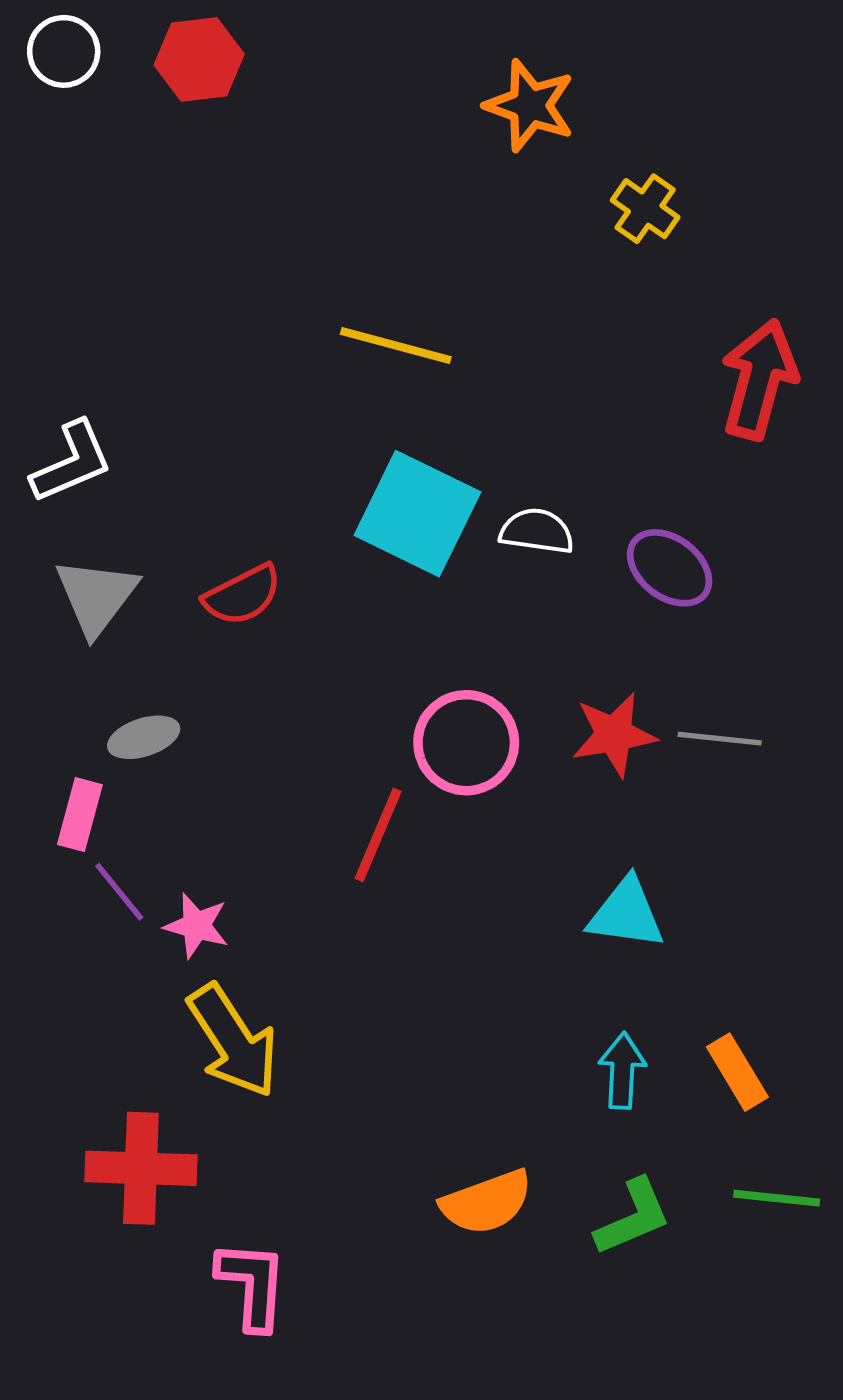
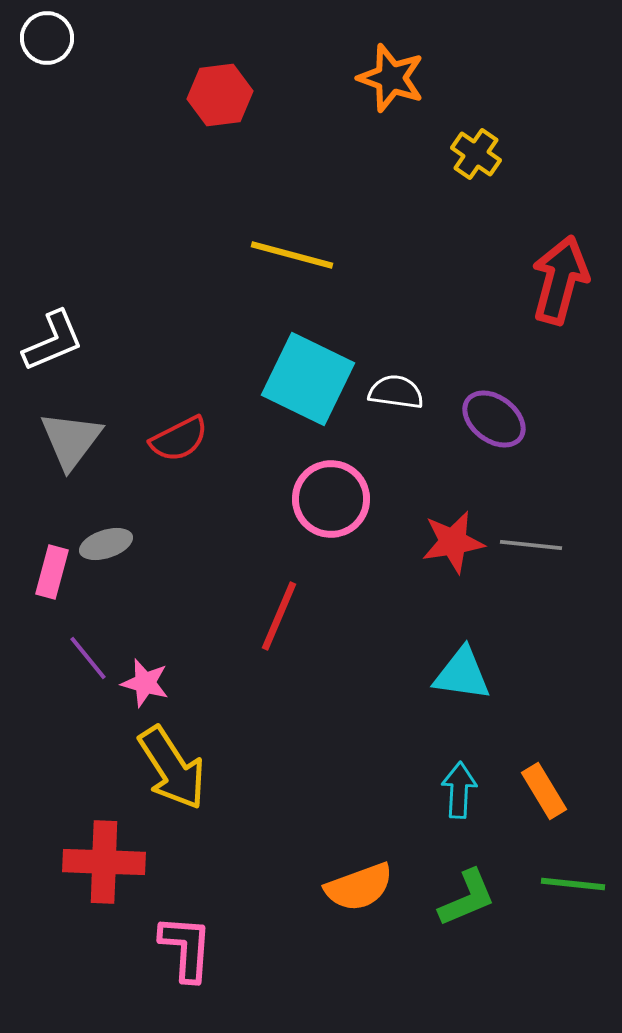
red hexagon: (199, 60) -> (220, 95), moved
pink circle: (466, 743) -> (331, 499), moved
pink rectangle: (80, 815) -> (52, 572), moved

